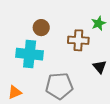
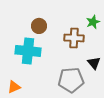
gray pentagon: (59, 86) -> (71, 80), moved

